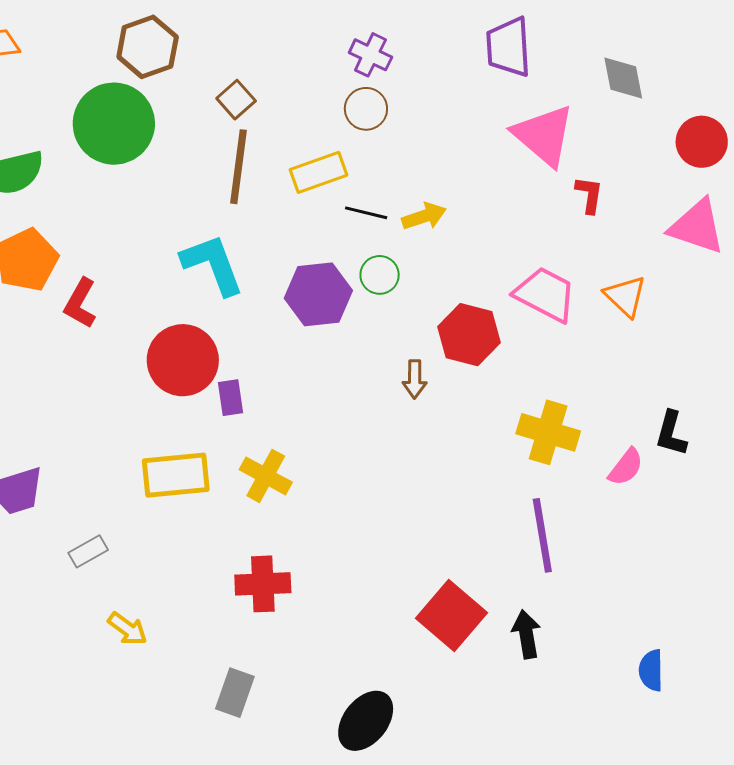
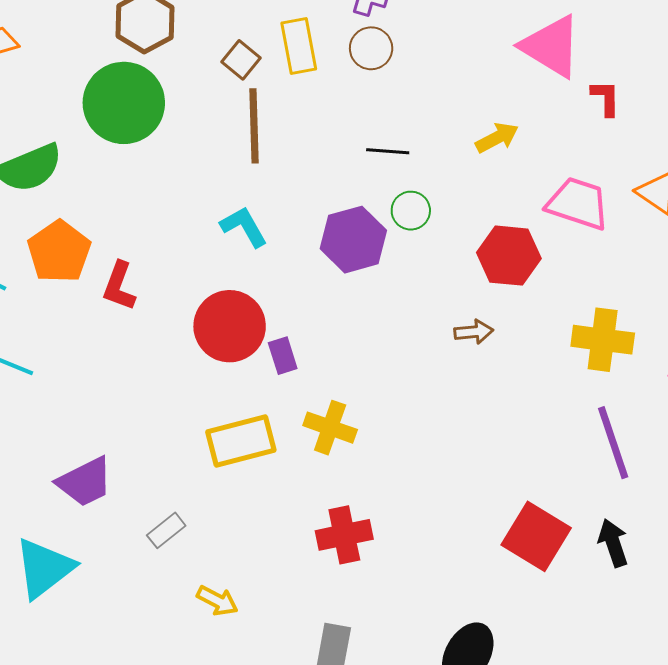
yellow rectangle: (318, 172) -> (299, 46), moved, turned -72
yellow arrow: (424, 216) -> (497, 138), moved
cyan L-shape: (213, 264) -> (244, 227), size x0.7
brown arrow: (415, 379) -> (474, 332), moved, turned -87

